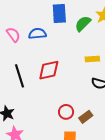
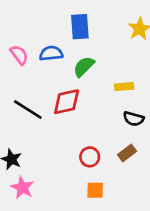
green semicircle: (83, 24) -> (84, 67), moved
black line: (20, 76) -> (28, 110), turned -40
brown rectangle: (86, 117) -> (127, 153), moved

